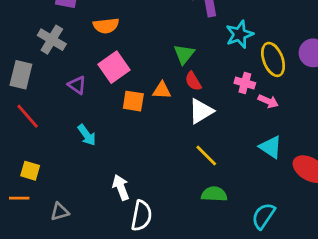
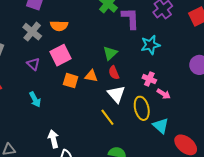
gray cross: (52, 40) -> (32, 32), moved
yellow ellipse: (273, 59) -> (142, 108), moved
white triangle: (201, 111) -> (116, 94), turned -48
yellow line: (206, 155) -> (107, 117), moved

